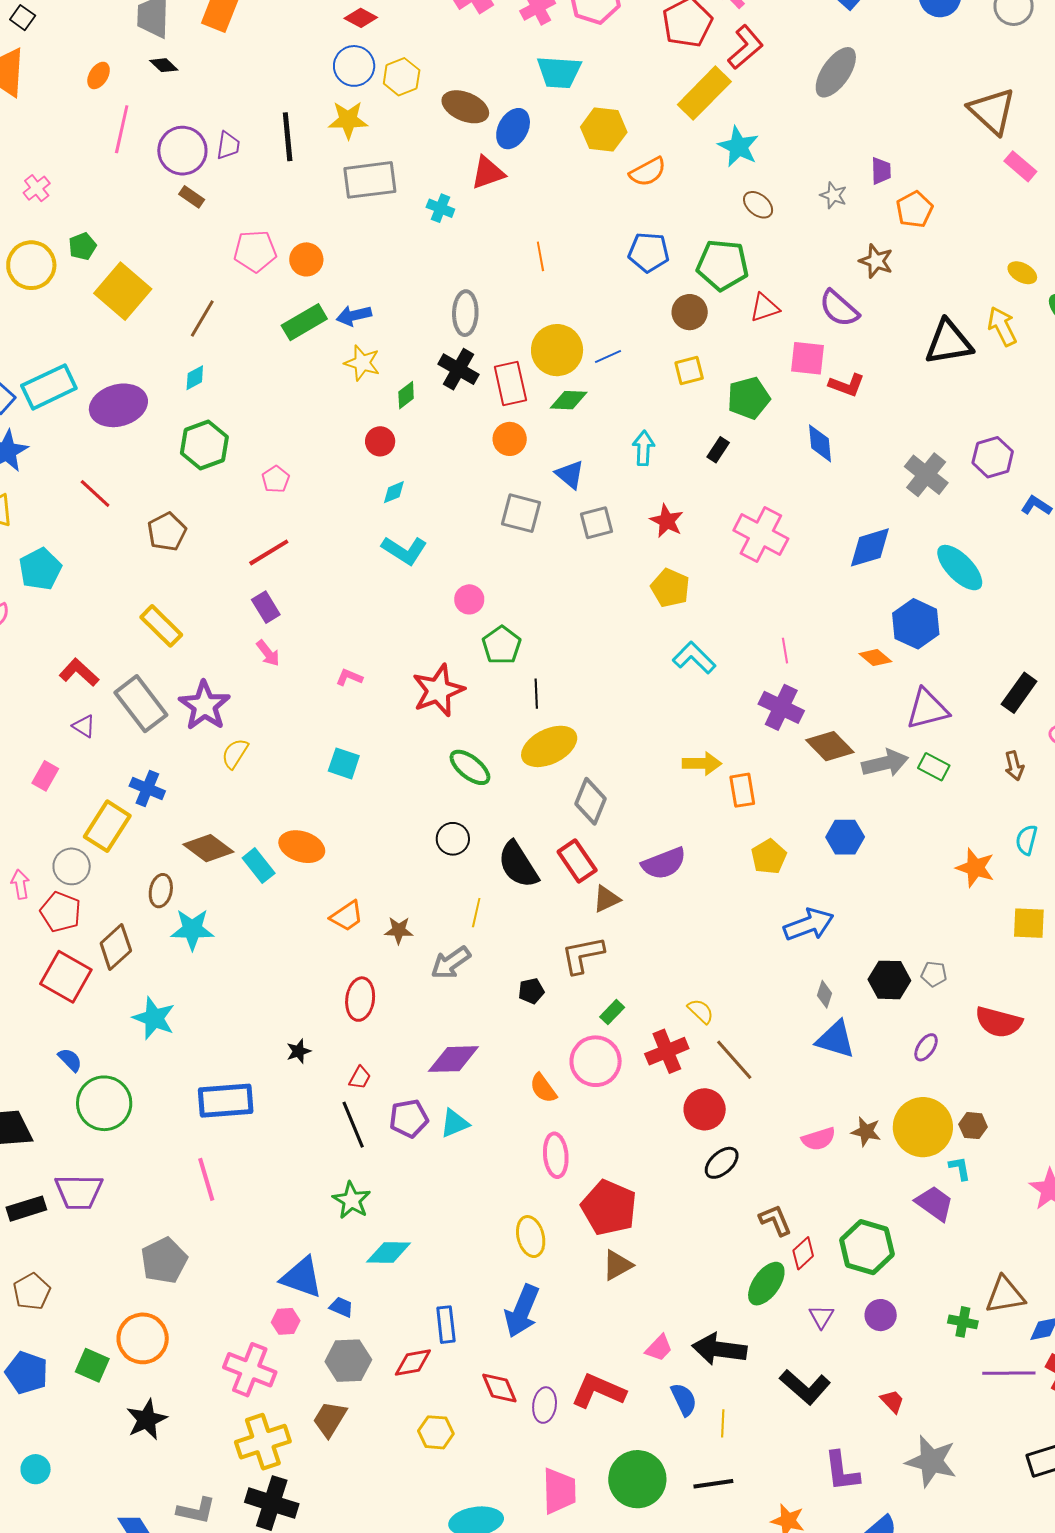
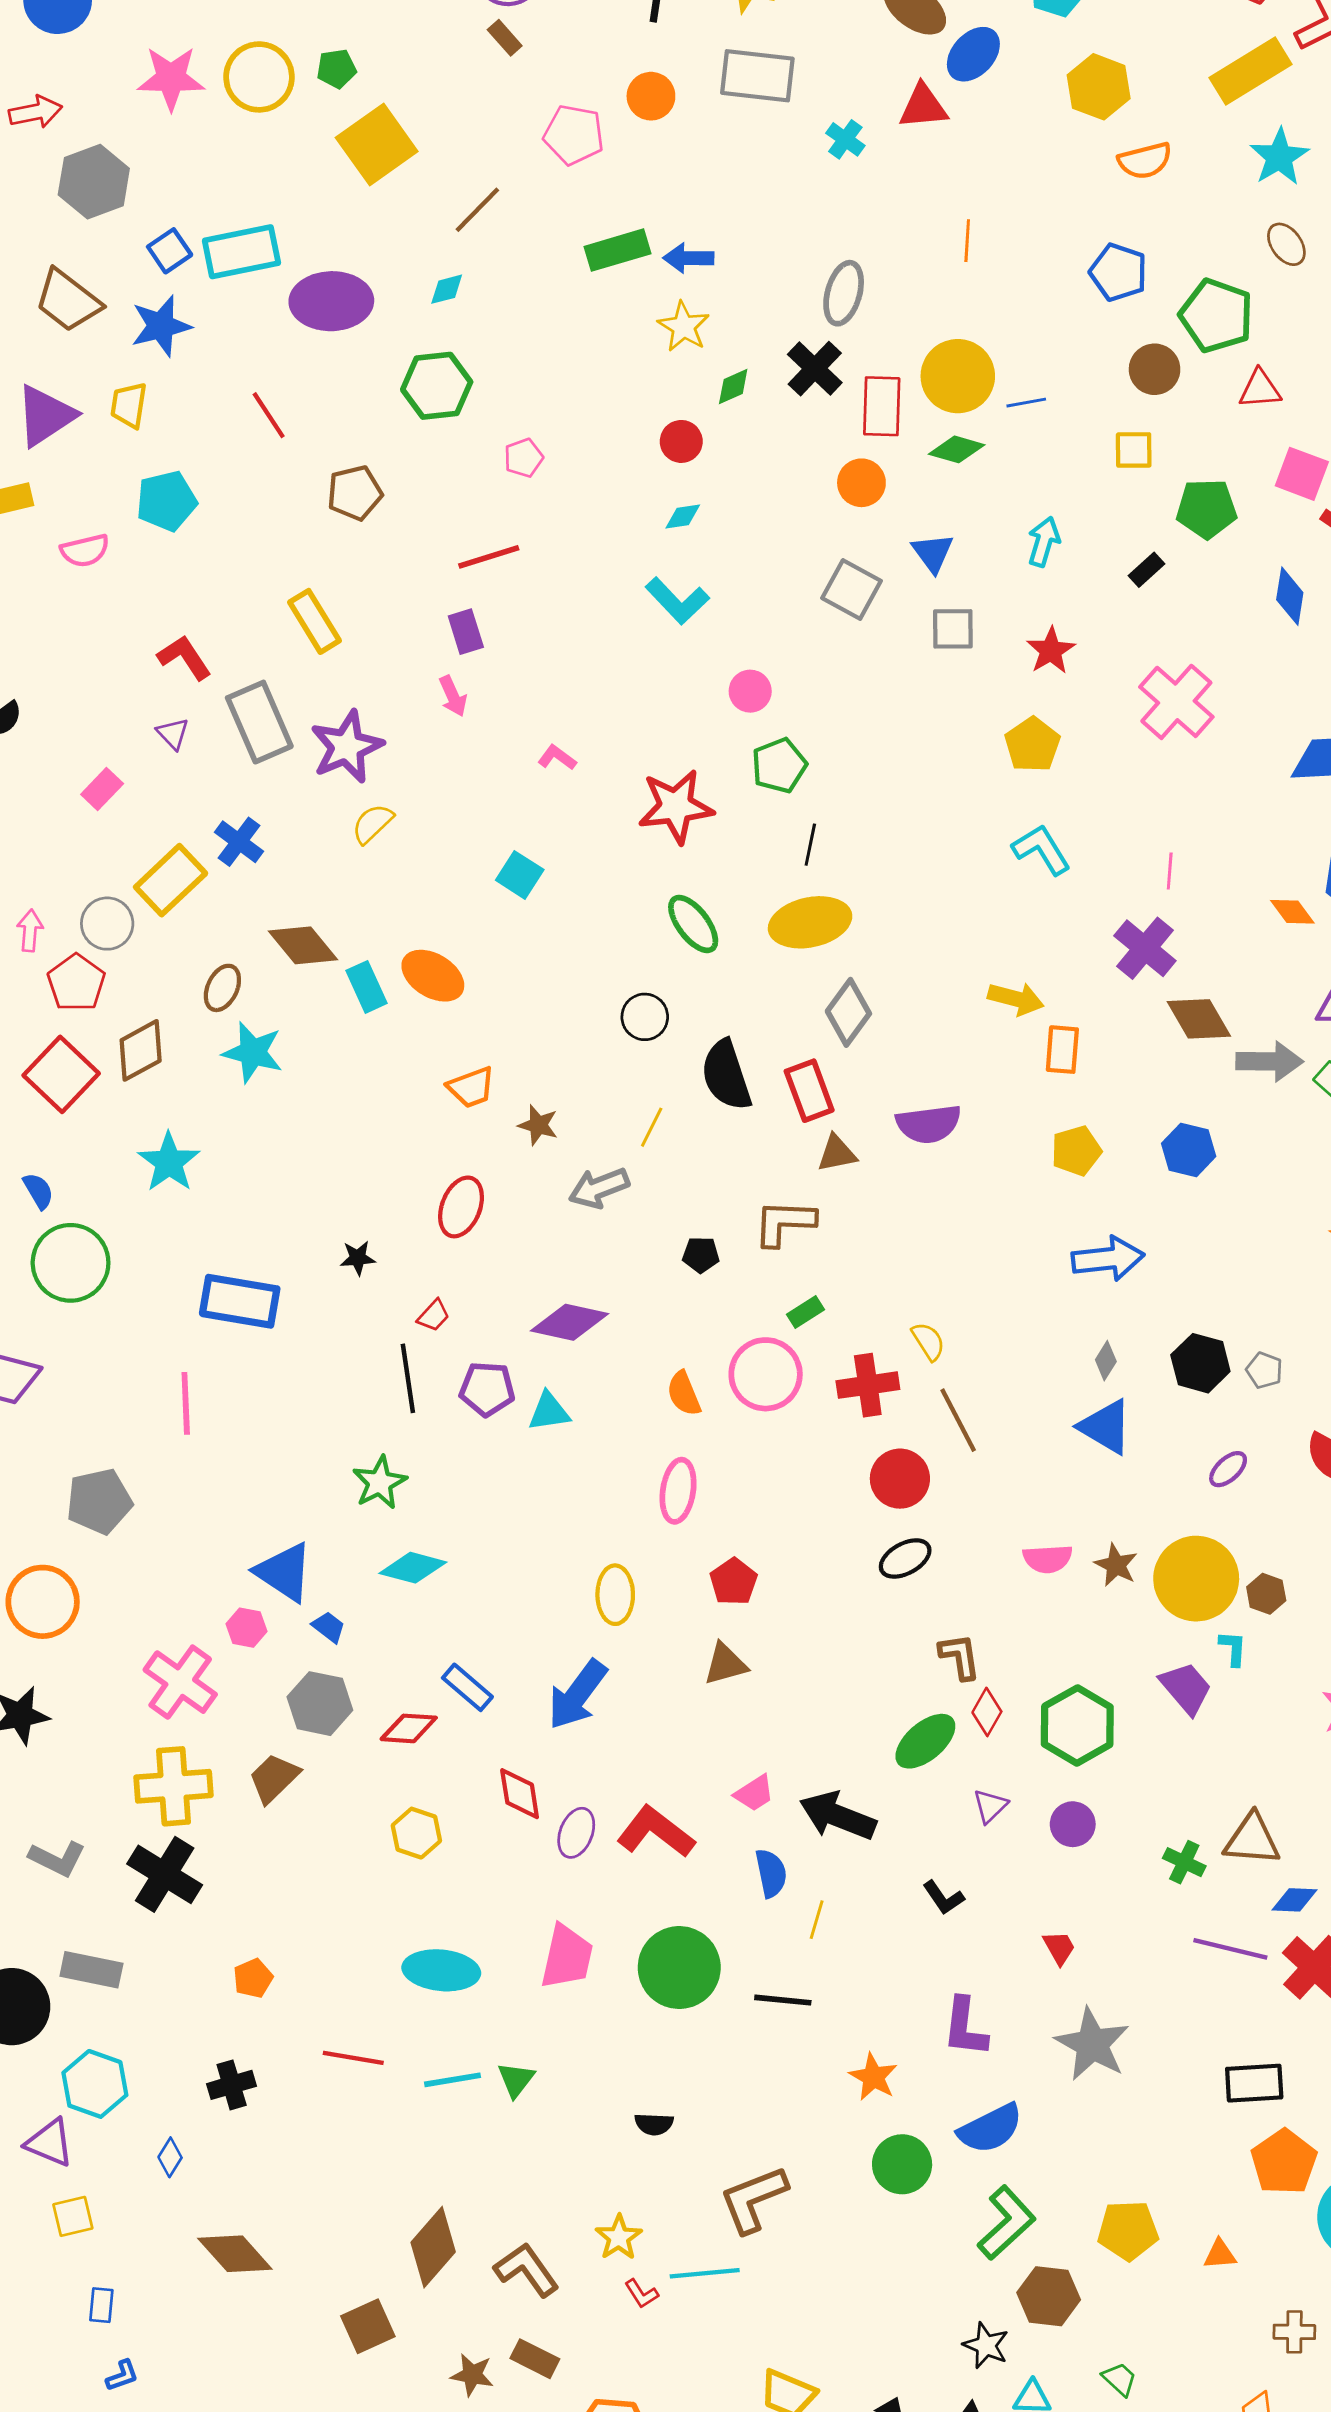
orange circle: (306, 259) -> (651, 96), moved
red pentagon: (609, 1208) -> (734, 1582), size x0.6
red diamond: (803, 1253) -> (987, 1712), turned -32
blue rectangle: (446, 1325) -> (467, 1687), turned -57
black L-shape: (805, 1387) -> (943, 1898), size x0.6

